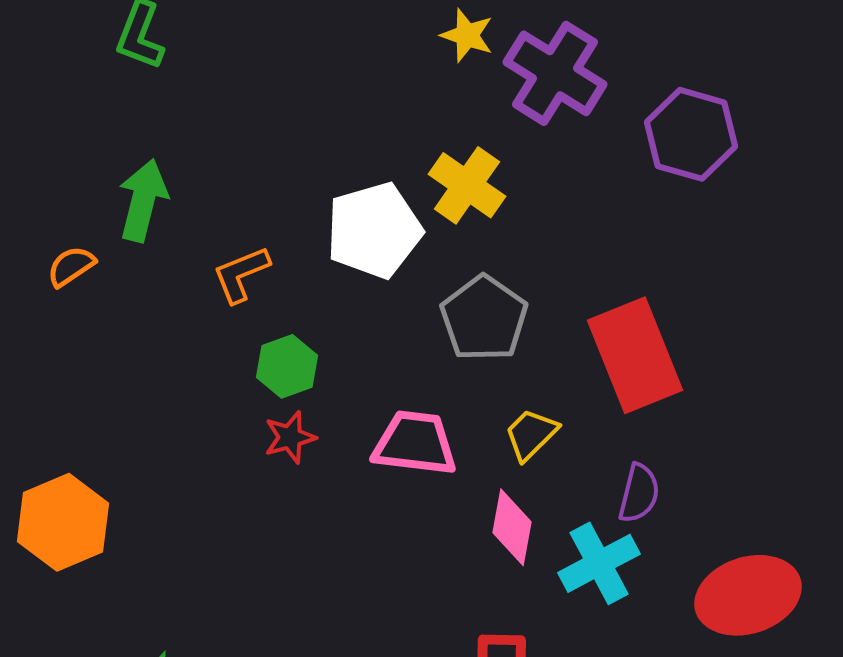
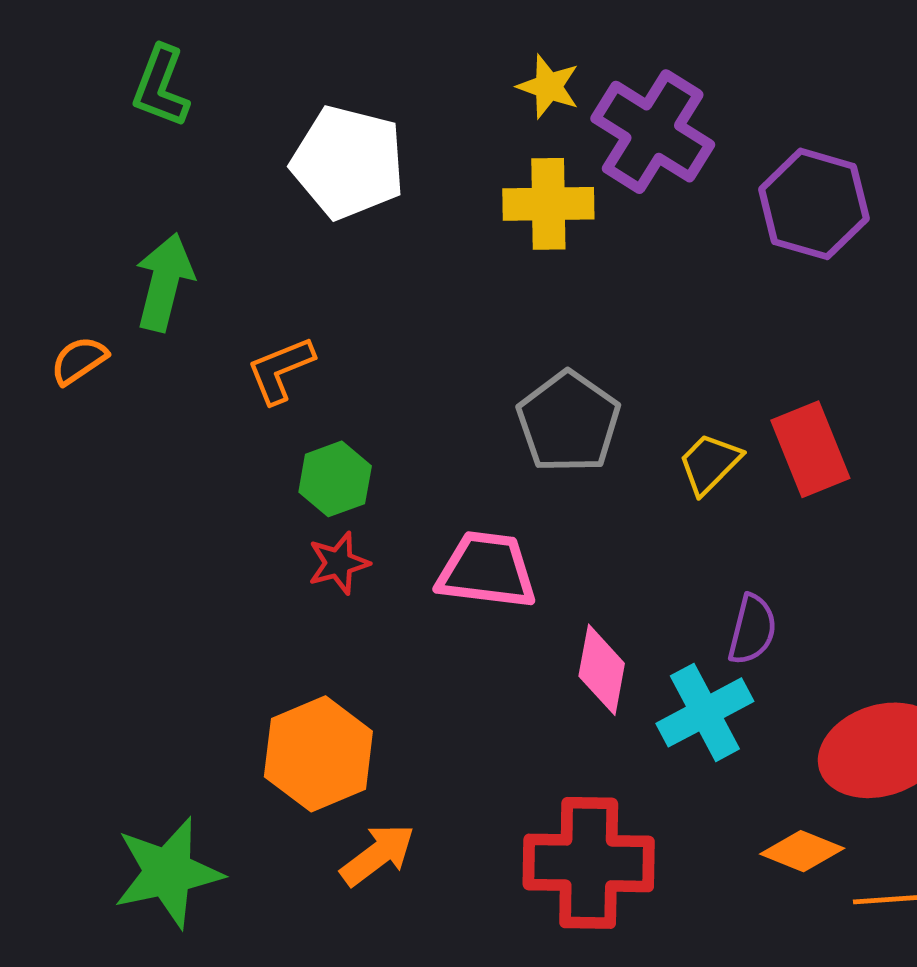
yellow cross: (467, 185) -> (548, 204), moved, turned -36
white pentagon: (374, 230) -> (348, 162), moved, turned 30
red rectangle: (635, 355) -> (810, 449), moved, size x0.7
yellow trapezoid: (531, 434) -> (710, 463), moved
orange hexagon: (63, 522) -> (318, 754), moved

